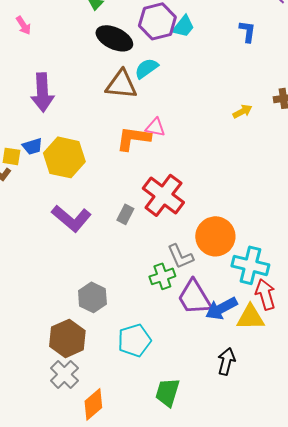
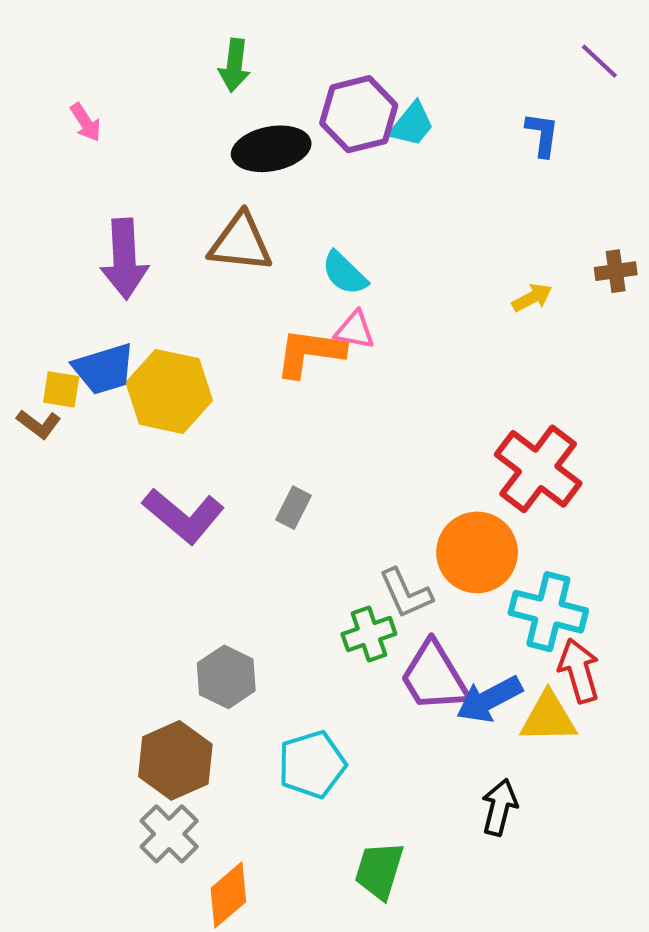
black ellipse: (114, 38) -> (271, 149), turned -36
cyan semicircle: (146, 68) -> (345, 273), moved, turned -100
brown triangle: (121, 84) -> (241, 243), moved
blue trapezoid: (32, 146) -> (104, 369), size x1.5
red cross: (163, 195) -> (538, 469), moved

